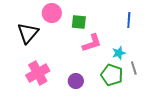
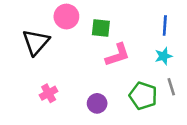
cyan star: (119, 53) -> (164, 56), moved
pink cross: (38, 73) -> (49, 93), size x0.6

